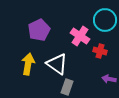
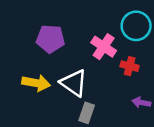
purple pentagon: (39, 30) -> (50, 39), turned 30
yellow arrow: (28, 64) -> (36, 83), turned 90

